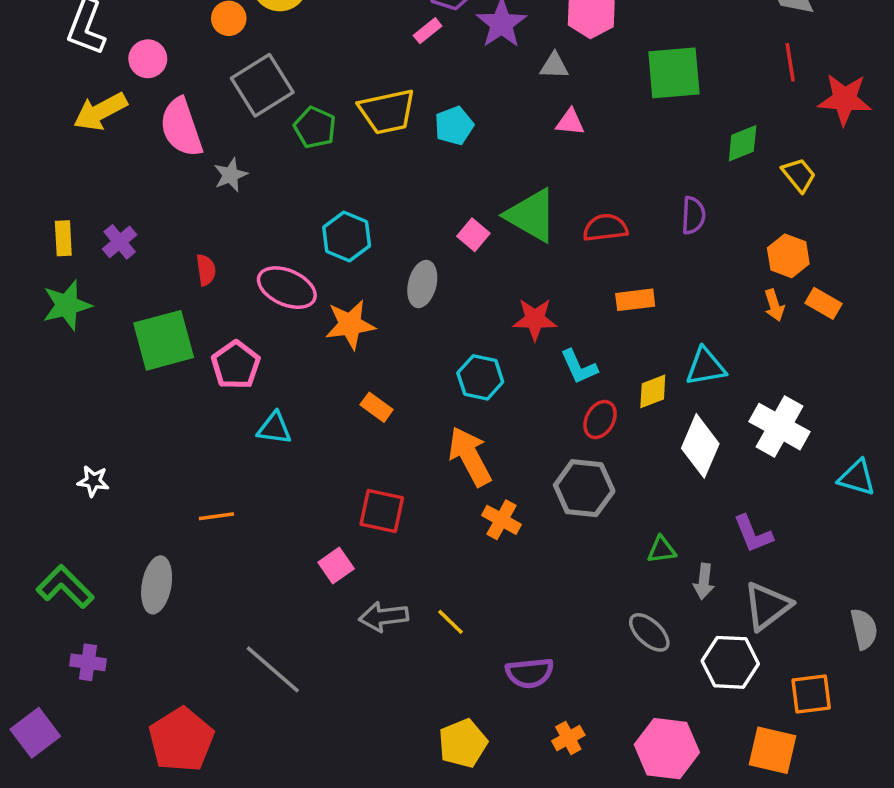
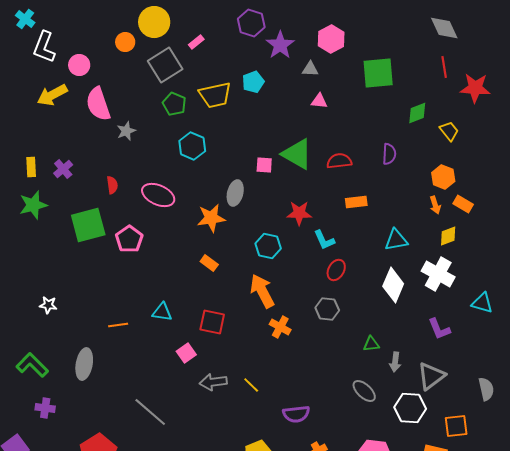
pink rectangle: (428, 31) -> (196, 42), moved
gray square: (262, 85) -> (165, 65), moved
cyan pentagon: (454, 126) -> (253, 82), moved
pink square: (473, 235) -> (264, 165), turned -36
cyan hexagon: (347, 237) -> (192, 146), moved
orange star: (350, 324) -> (211, 218), moved
yellow diamond: (653, 391) -> (448, 236), moved
cyan triangle: (274, 428) -> (162, 312), moved
gray hexagon: (584, 488) -> (327, 309), size x0.7
purple L-shape: (753, 534) -> (439, 329), moved

